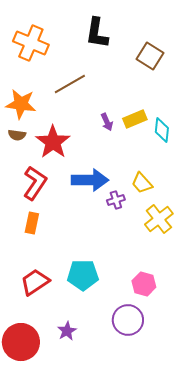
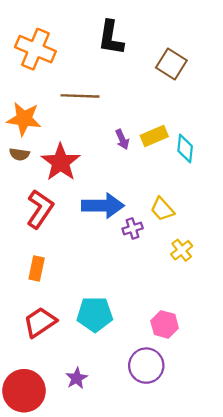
brown line: (70, 84) -> (80, 96), turned 32
yellow cross: (159, 219) -> (182, 250), size x0.7
orange rectangle: (32, 223) -> (37, 268), moved

